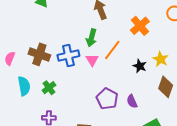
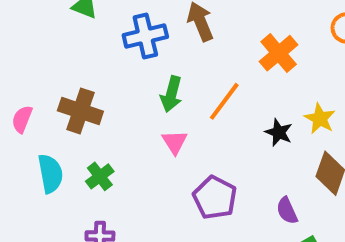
green arrow: (91, 38) -> (171, 94), moved
blue cross: (68, 56) -> (145, 36), moved
pink triangle: (92, 60) -> (175, 142), moved
purple semicircle: (132, 101) -> (287, 211), moved

